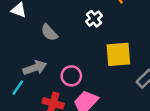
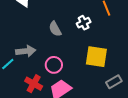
gray semicircle: (49, 33) -> (55, 29), moved

